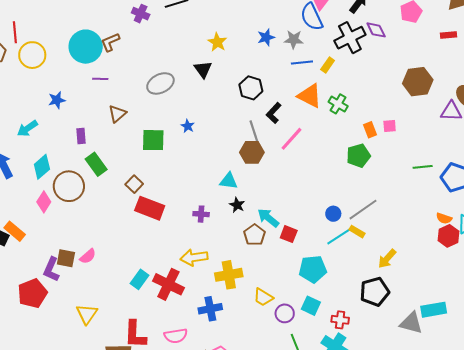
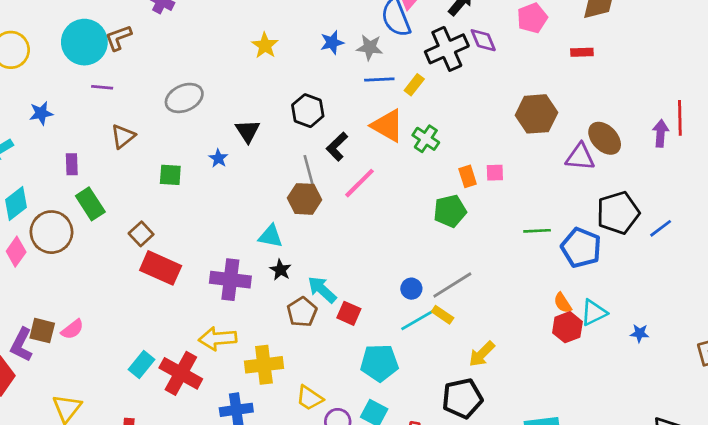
black triangle: (203, 69) -> (248, 131), moved
green square: (153, 140) -> (170, 175), size x0.7
purple cross: (201, 214) -> (230, 280), size x1.8
orange semicircle: (444, 218) -> (563, 303), turned 35

